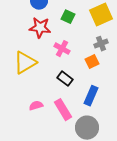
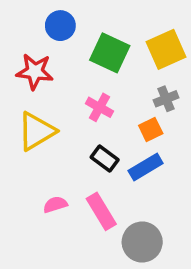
green square: (68, 17) -> (110, 53), size x1.6
red star: (40, 28) -> (35, 72), moved
blue rectangle: (91, 96) -> (146, 167), moved, turned 36

